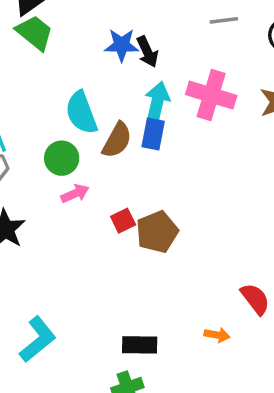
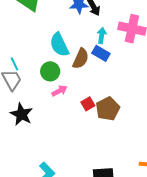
cyan arrow: (157, 103) -> (102, 35), size x0.7
blue rectangle: (153, 134) -> (101, 53), turned -66

